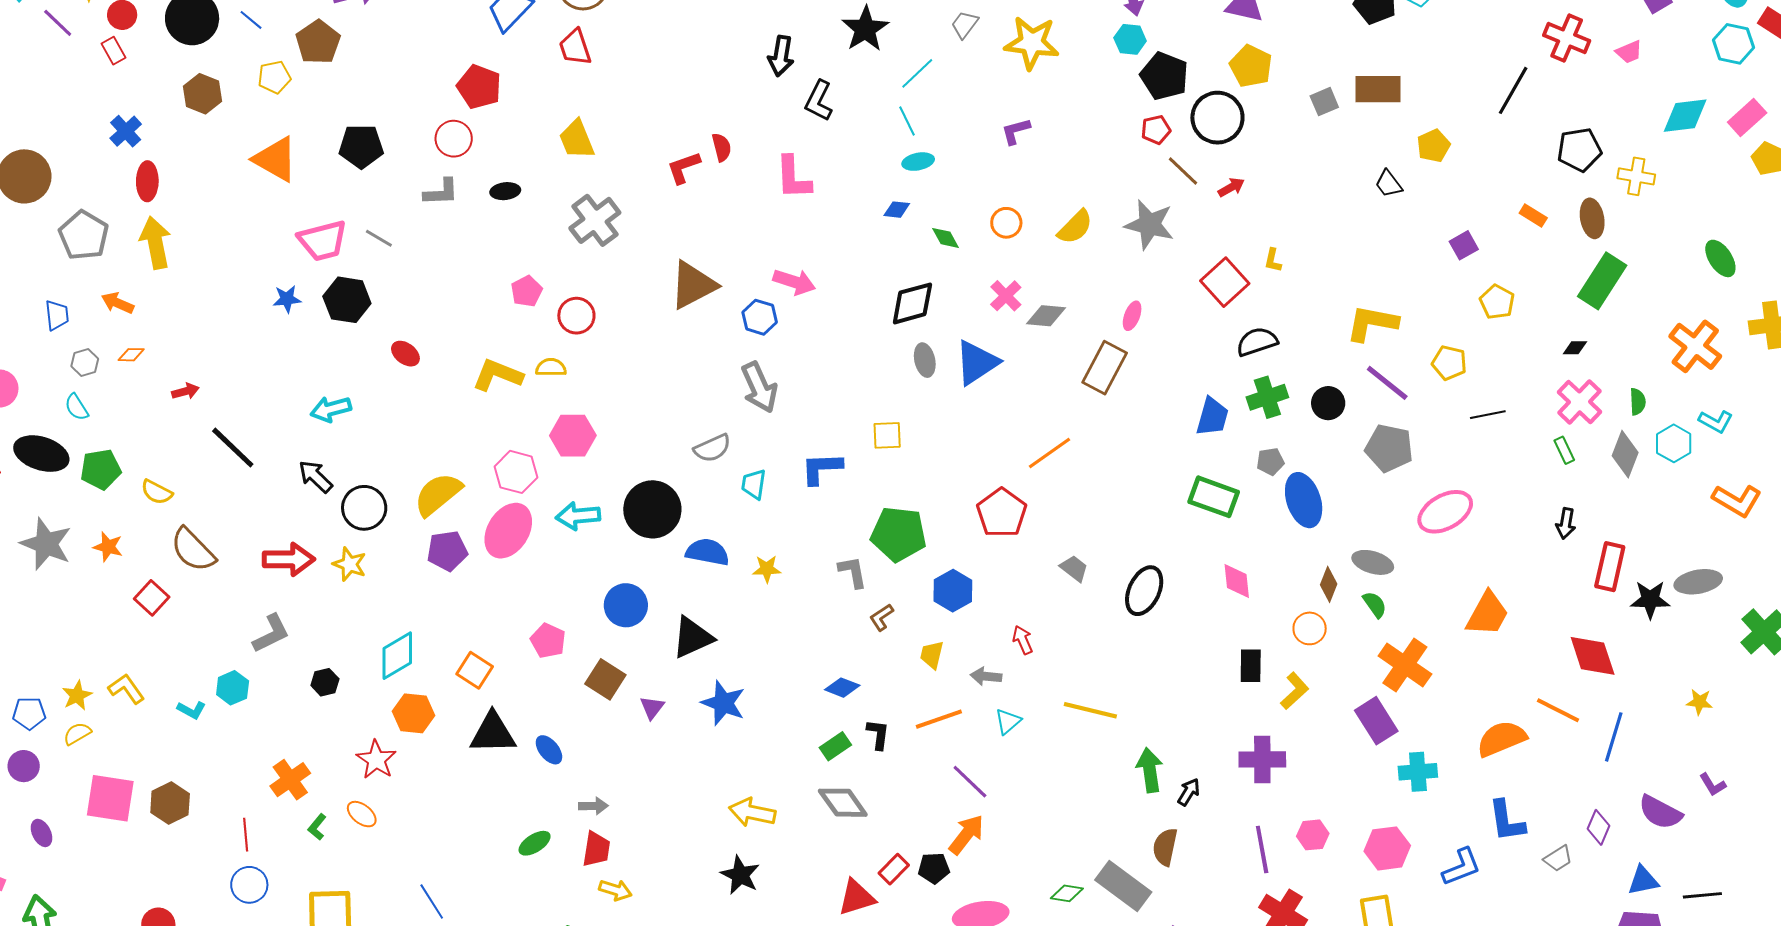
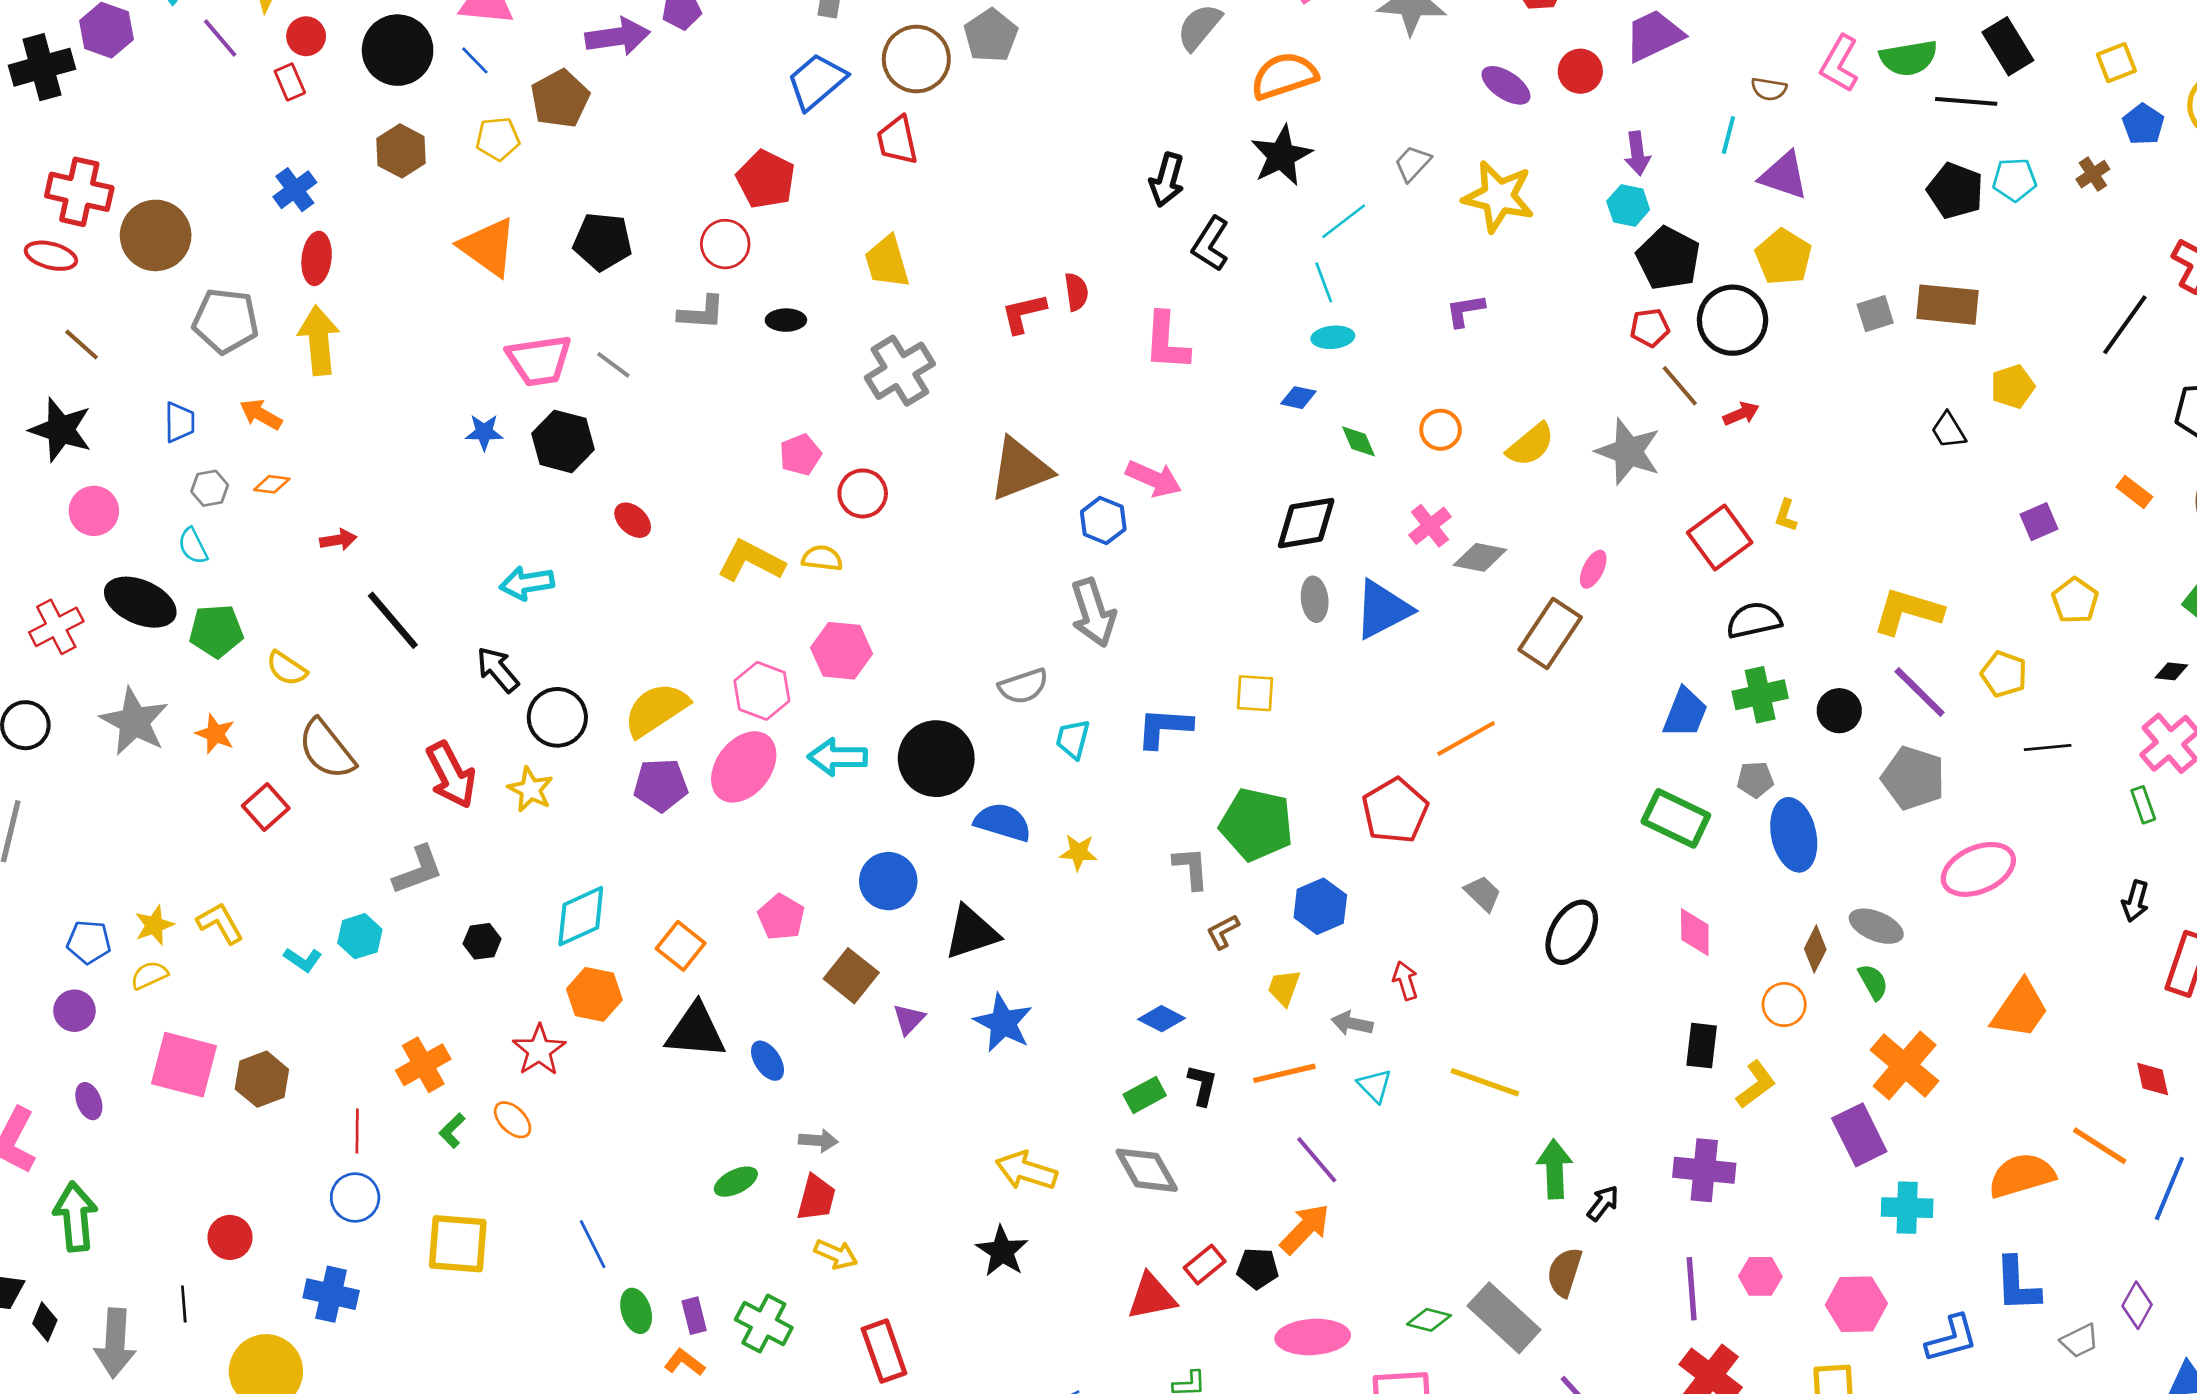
gray pentagon: (84, 235) -> (226, 321), turned -30
red arrow: (289, 559) -> (451, 775), turned 57
red diamond: (1593, 656) -> (2153, 1079), size x0.6
cyan triangle: (1008, 721) -> (1375, 1086), turned -40

